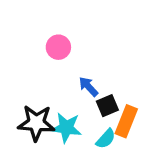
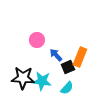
pink circle: (58, 47) -> (37, 40), moved
orange rectangle: (126, 121) -> (80, 57), moved

